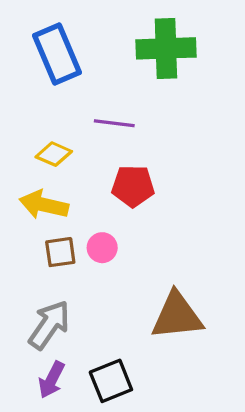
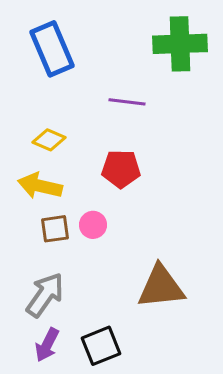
green cross: (166, 48) -> (180, 44), moved
purple line: (114, 123) -> (127, 102), moved

